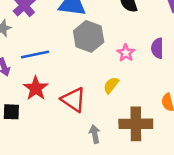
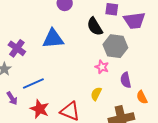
gray hexagon: (89, 36) -> (115, 46), moved
purple semicircle: (157, 48) -> (126, 80), moved

